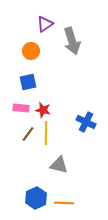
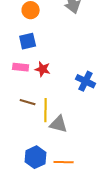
yellow line: (46, 133) -> (46, 110), moved
brown line: (28, 134) -> (28, 102), moved, turned 70

